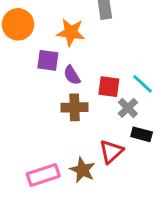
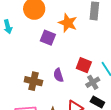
purple semicircle: (72, 75) -> (58, 75), moved
brown cross: (75, 107) -> (33, 81), moved

